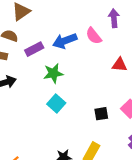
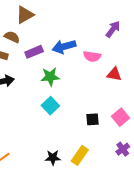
purple arrow: (114, 18) -> (113, 29), turned 36
pink semicircle: (94, 36) -> (92, 56), moved, turned -48

